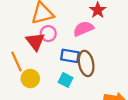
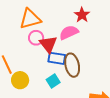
red triangle: (35, 42) -> (48, 44), moved
cyan square: (66, 80) -> (53, 81), turned 32

